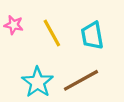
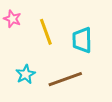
cyan star: (37, 82) -> (26, 74), size x0.7

